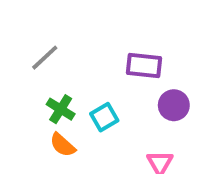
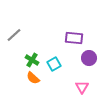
gray line: (45, 58) -> (14, 35), moved

